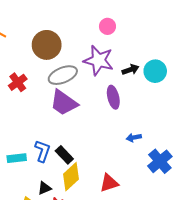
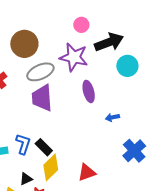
black arrow: (130, 70) -> (109, 42), moved, size x1.8
purple trapezoid: (64, 103) -> (42, 98), turned 52
blue arrow: (134, 138) -> (112, 117), moved

